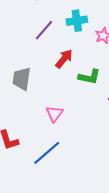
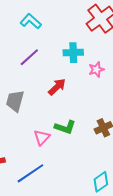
purple line: (44, 30) -> (29, 57), moved
green L-shape: (89, 77) -> (65, 127), moved

